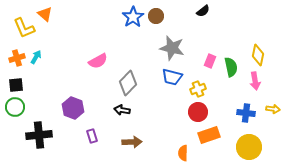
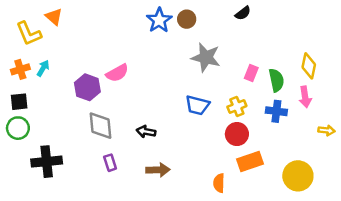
blue trapezoid: (172, 77) -> (197, 105), moved
gray diamond: (128, 83) -> (100, 126), moved, turned -50
purple hexagon: (73, 108) -> (87, 87), moved
blue cross: (246, 113) -> (276, 111), moved

